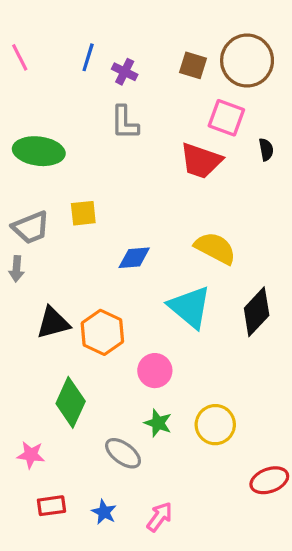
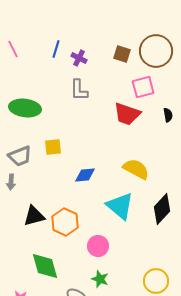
pink square: (226, 118) -> (143, 87), turned -35
black semicircle: (266, 150) -> (168, 115), moved
green diamond: (71, 402) -> (45, 266), turned -40
yellow circle: (215, 425) -> (156, 281), moved

